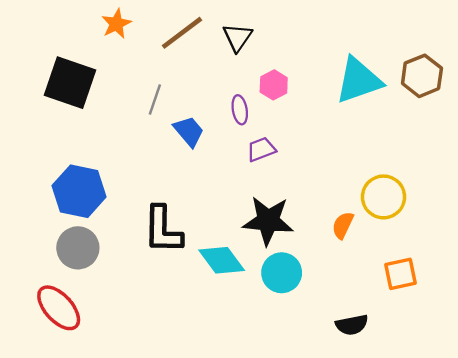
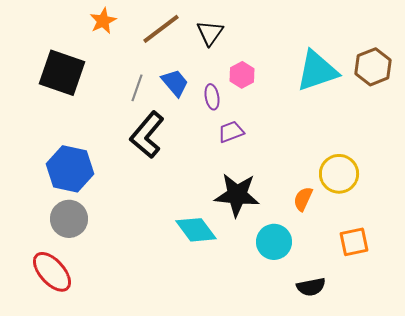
blue trapezoid: (189, 131) -> (175, 83), moved
black L-shape: (163, 230) -> (147, 135), moved, turned 39
cyan circle: (282, 273) -> (274, 242), moved

